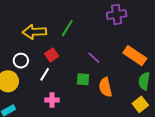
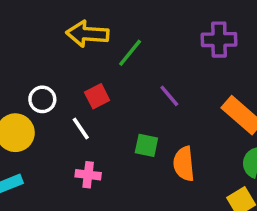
yellow arrow: (34, 32) -> (87, 34), moved
purple line: (94, 58) -> (169, 96), moved
white line: (45, 74) -> (81, 128), turned -72

